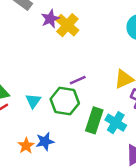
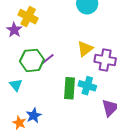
purple star: (50, 19) -> (14, 30), moved
green hexagon: (65, 101) -> (32, 60), moved

